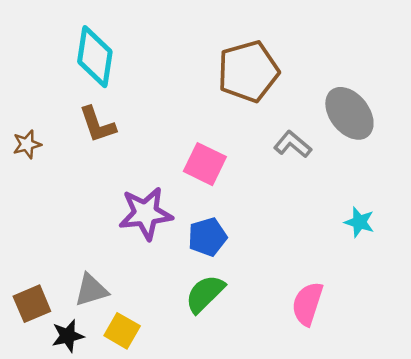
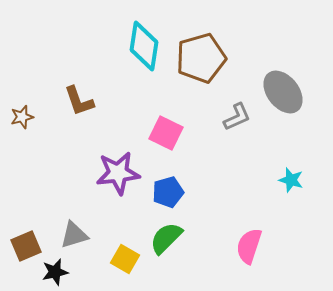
cyan diamond: (95, 57) -> (144, 46), moved
gray L-shape: (293, 144) -> (237, 117), turned 116
yellow square: (122, 331) -> (125, 259), moved

